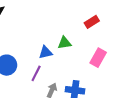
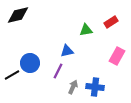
green triangle: (64, 43) -> (86, 30), moved

